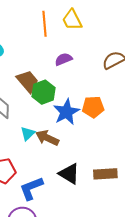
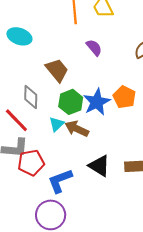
purple semicircle: (63, 59) -> (94, 48), turned 72
green hexagon: (44, 92) -> (71, 102), moved
orange pentagon: (93, 107) -> (124, 97), turned 30

